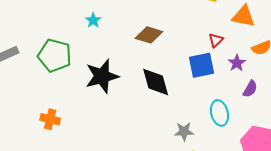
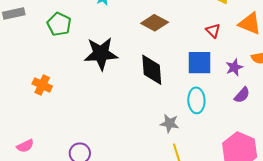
red triangle: (216, 40) -> (213, 31), moved, turned -42
green pentagon: (55, 56) -> (59, 24), size x0.7
cyan ellipse: (219, 113) -> (196, 100), moved

